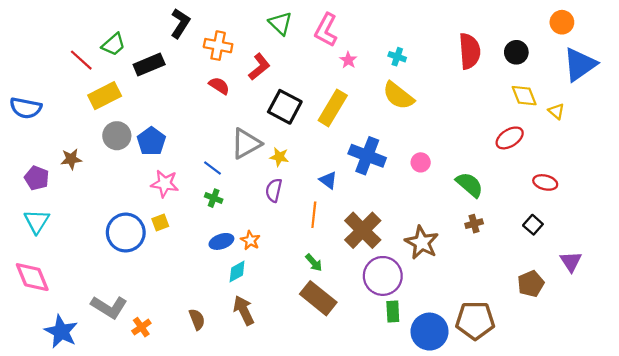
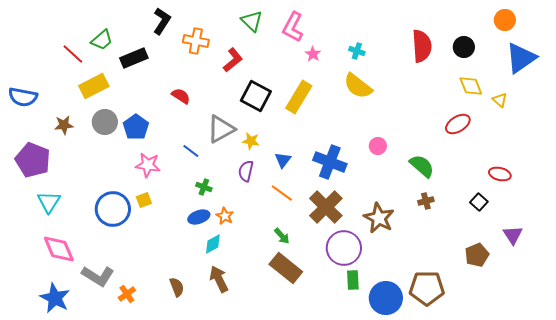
red semicircle: (219, 86) -> (181, 96), moved
blue cross: (367, 156) -> (330, 162), moved
brown star: (71, 159) -> (64, 125), moved
purple pentagon: (37, 178) -> (33, 160), size x1.6
blue triangle: (328, 180) -> (283, 160), moved, turned 30
red ellipse: (545, 182) -> (500, 174), moved
green cross: (214, 198) -> (204, 187), moved
orange line: (314, 215) -> (282, 193), turned -60
cyan triangle: (37, 221) -> (49, 202), moved
pink diamond: (32, 277) -> (59, 249), moved

